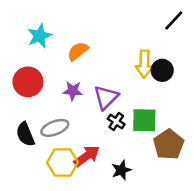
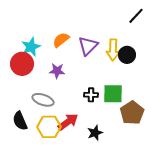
cyan star: (39, 36) -> (31, 47), moved
purple triangle: (106, 97) -> (88, 46), moved
black cross: (116, 122) -> (91, 95), turned -32
gray ellipse: (55, 128) -> (43, 100), turned 40
black semicircle: (25, 134) -> (20, 121), moved

